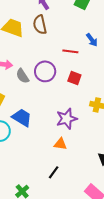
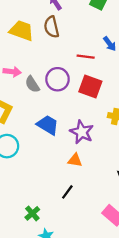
red square: (74, 78) -> (90, 86), size x1.5
blue trapezoid: (22, 118) -> (48, 125), moved
purple star: (67, 119) -> (82, 132), turned -30

